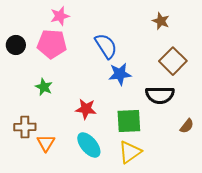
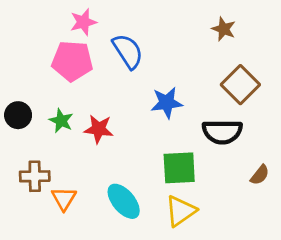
black circle: (16, 45) -> (18, 115), moved
blue semicircle: (106, 46) -> (128, 51), moved
red star: (86, 109) -> (99, 129), moved

